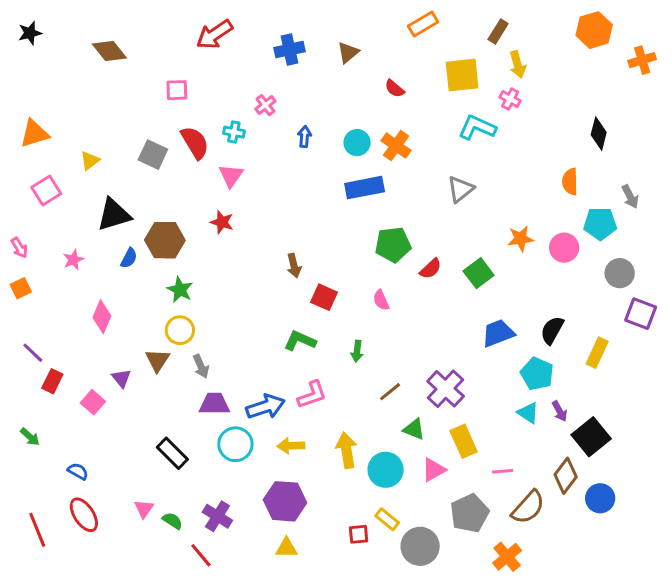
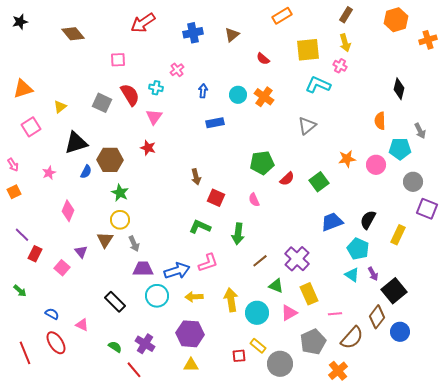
brown rectangle: (498, 32) -> (346, 15), moved
blue rectangle: (365, 188) -> (215, 123), moved, size x0.7
green arrow: (357, 351) -> (238, 234), size x1.5
pink triangle: (144, 509) -> (82, 325), moved, turned -40

